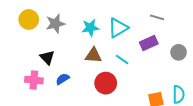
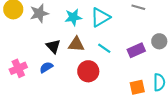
purple rectangle: (149, 43) -> (136, 50), moved
black triangle: (47, 57) -> (53, 46), moved
pink cross: (34, 80) -> (18, 68), turned -30

